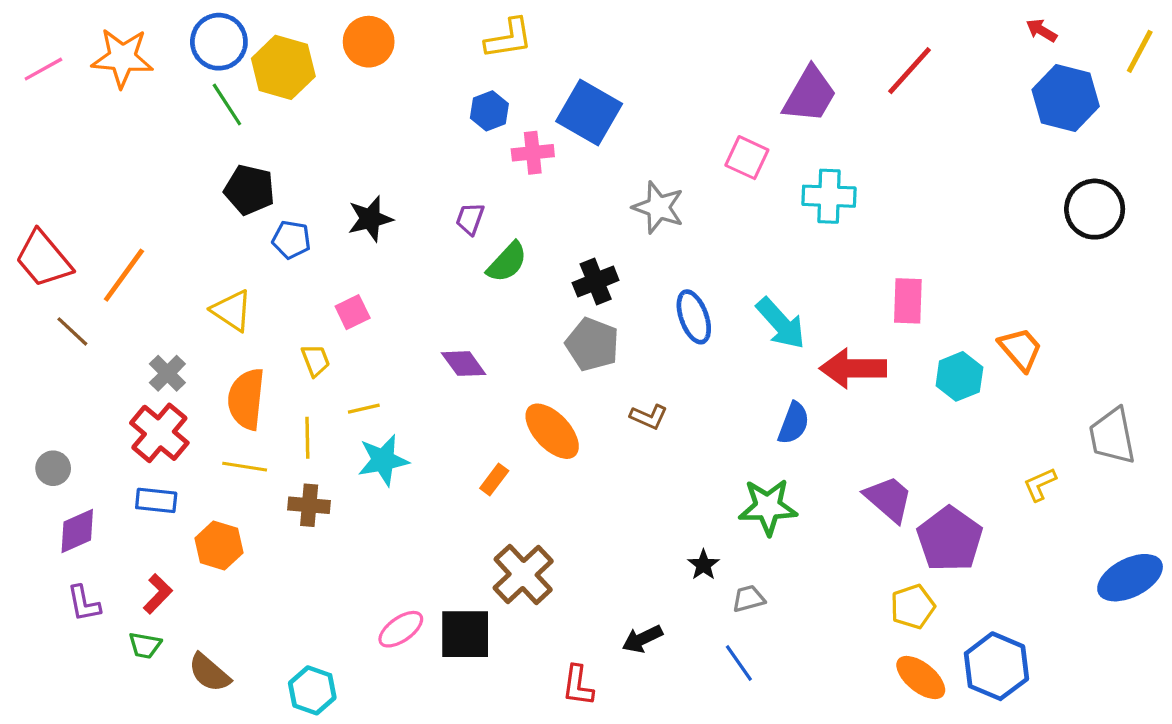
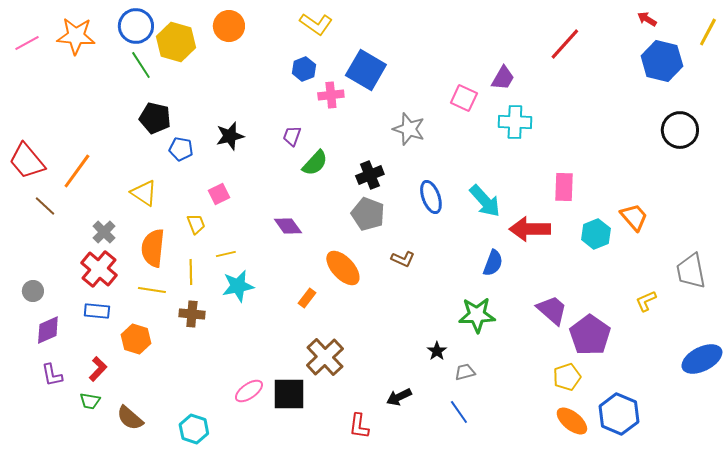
yellow L-shape: (509, 38) -> (316, 24), turned 44
purple trapezoid: (810, 95) -> (503, 78), moved, size x0.7

